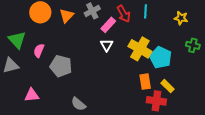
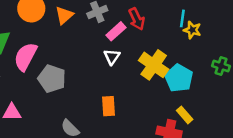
cyan line: (145, 11) -> (182, 18), moved
yellow star: (181, 18) -> (192, 30), moved
pink semicircle: (39, 51) -> (25, 57), size x1.6
orange rectangle: (145, 82) -> (109, 106), moved

